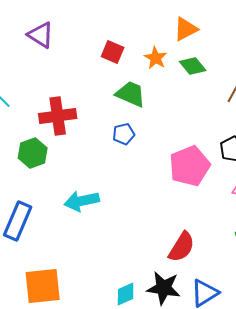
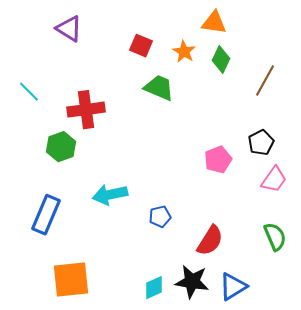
orange triangle: (186, 29) -> (214, 23), turned 36
green diamond: (193, 66) -> (221, 60), turned 64
blue pentagon: (124, 134) -> (160, 217), moved
pink pentagon: (190, 166) -> (218, 160), size x0.7

